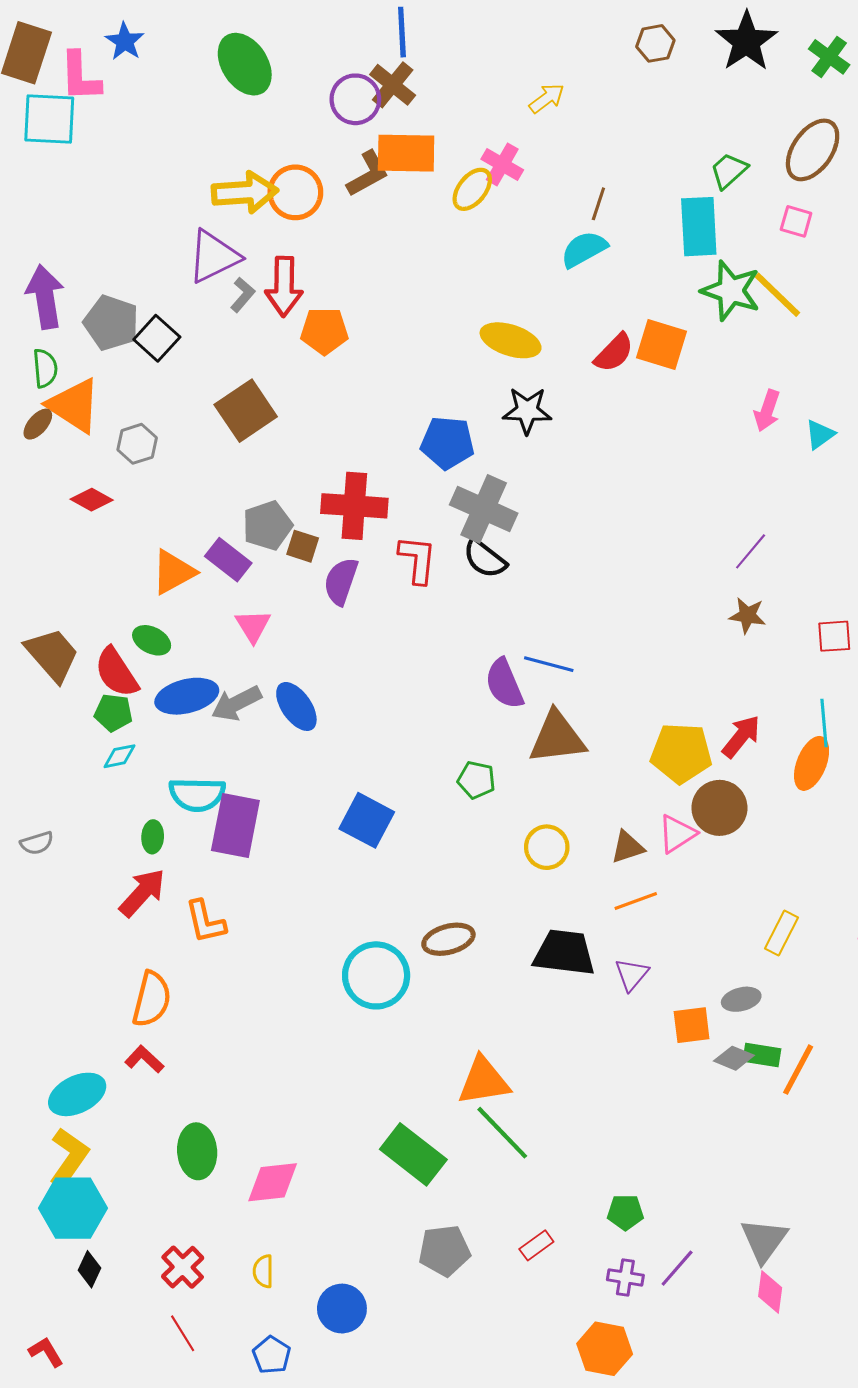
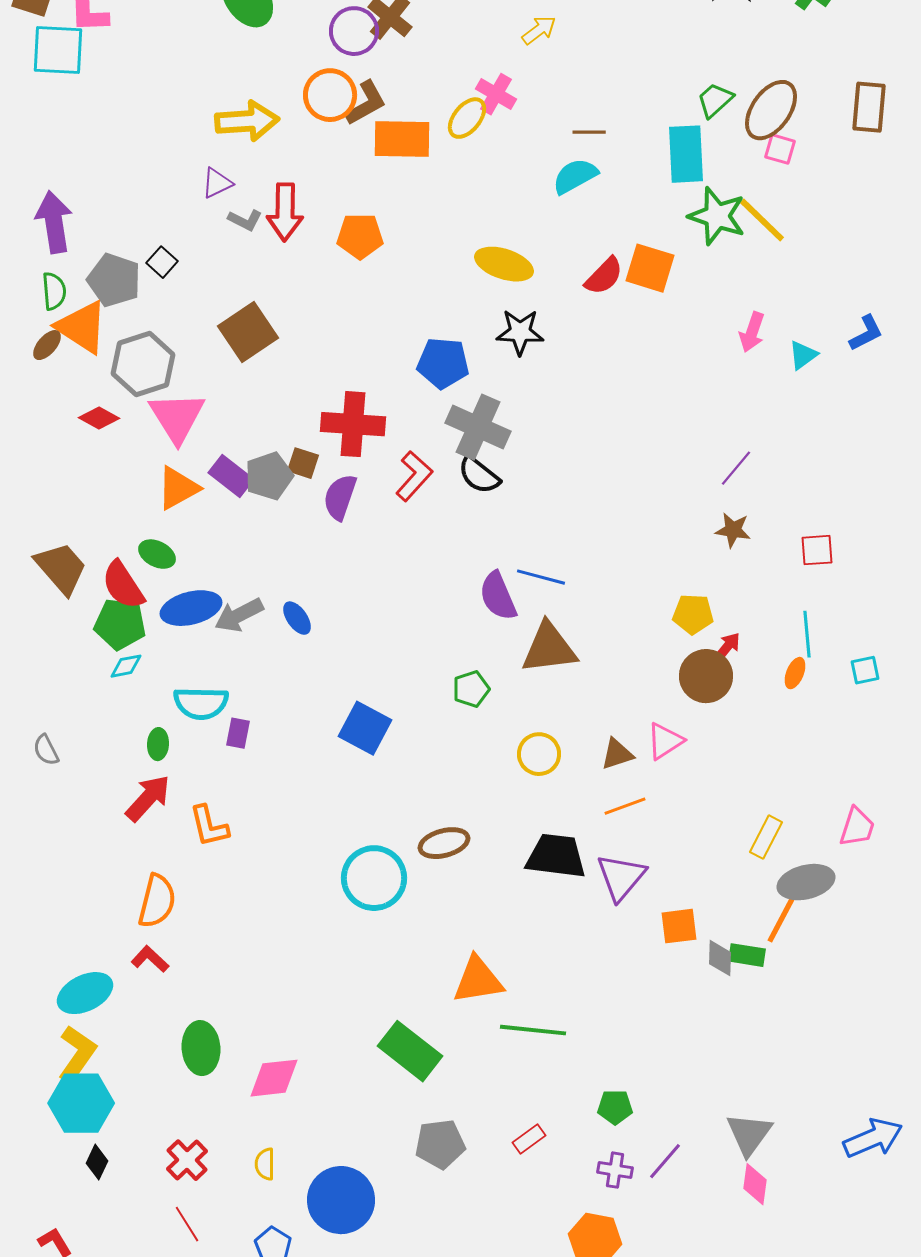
brown ellipse: (813, 150) -> (771, 110), moved
orange rectangle: (406, 153) -> (402, 139), moved
orange circle: (295, 192) -> (330, 95), moved
brown line: (598, 204) -> (589, 132), turned 72
purple triangle: (214, 257) -> (217, 183), size x0.6
gray L-shape: (243, 295) -> (245, 220), turned 76
gray pentagon: (111, 323) -> (114, 280), moved
orange pentagon: (324, 331) -> (360, 236), moved
black square: (157, 338) -> (162, 262), size x0.7
gray hexagon: (137, 444) -> (143, 364), size x1.6
gray pentagon: (267, 525) -> (269, 476), moved
red L-shape: (417, 560) -> (414, 476), turned 36
pink triangle: (253, 626) -> (177, 417), moved, size x1.6
blue ellipse: (296, 706) -> (297, 618), size x0.7
green pentagon: (113, 713) -> (120, 624), size x1.4
red arrow: (741, 736) -> (727, 647), size x0.7
yellow pentagon: (681, 753) -> (693, 614), moved, size x0.7
orange ellipse: (812, 763) -> (795, 673), size x0.6
green pentagon: (476, 780) -> (471, 689), turned -30
brown circle: (719, 808) -> (706, 676), moved
purple rectangle: (235, 825) -> (238, 733), size x0.5
gray semicircle: (37, 843) -> (46, 750), turned 80
purple triangle: (632, 974) -> (621, 877), size x1.5
gray ellipse: (741, 999) -> (806, 882), moved, size x1.5
gray diamond: (734, 1058) -> (720, 958), turned 69
orange line: (798, 1070) -> (782, 918), moved
green line: (502, 1133) -> (533, 1030), moved, turned -40
blue circle: (342, 1309) -> (341, 1200), size x1.4

